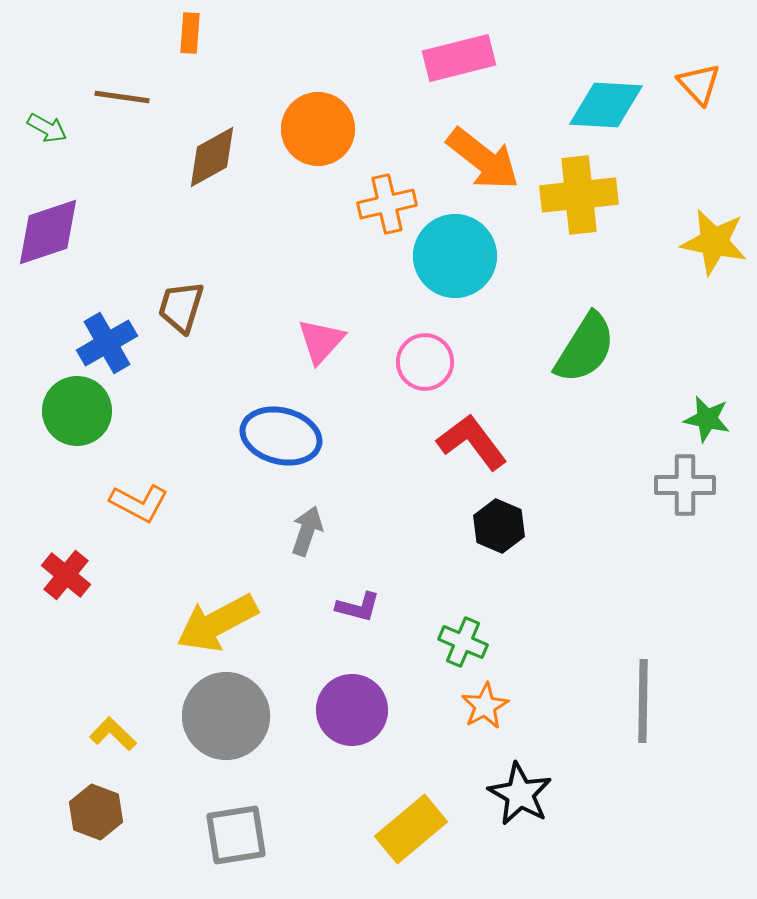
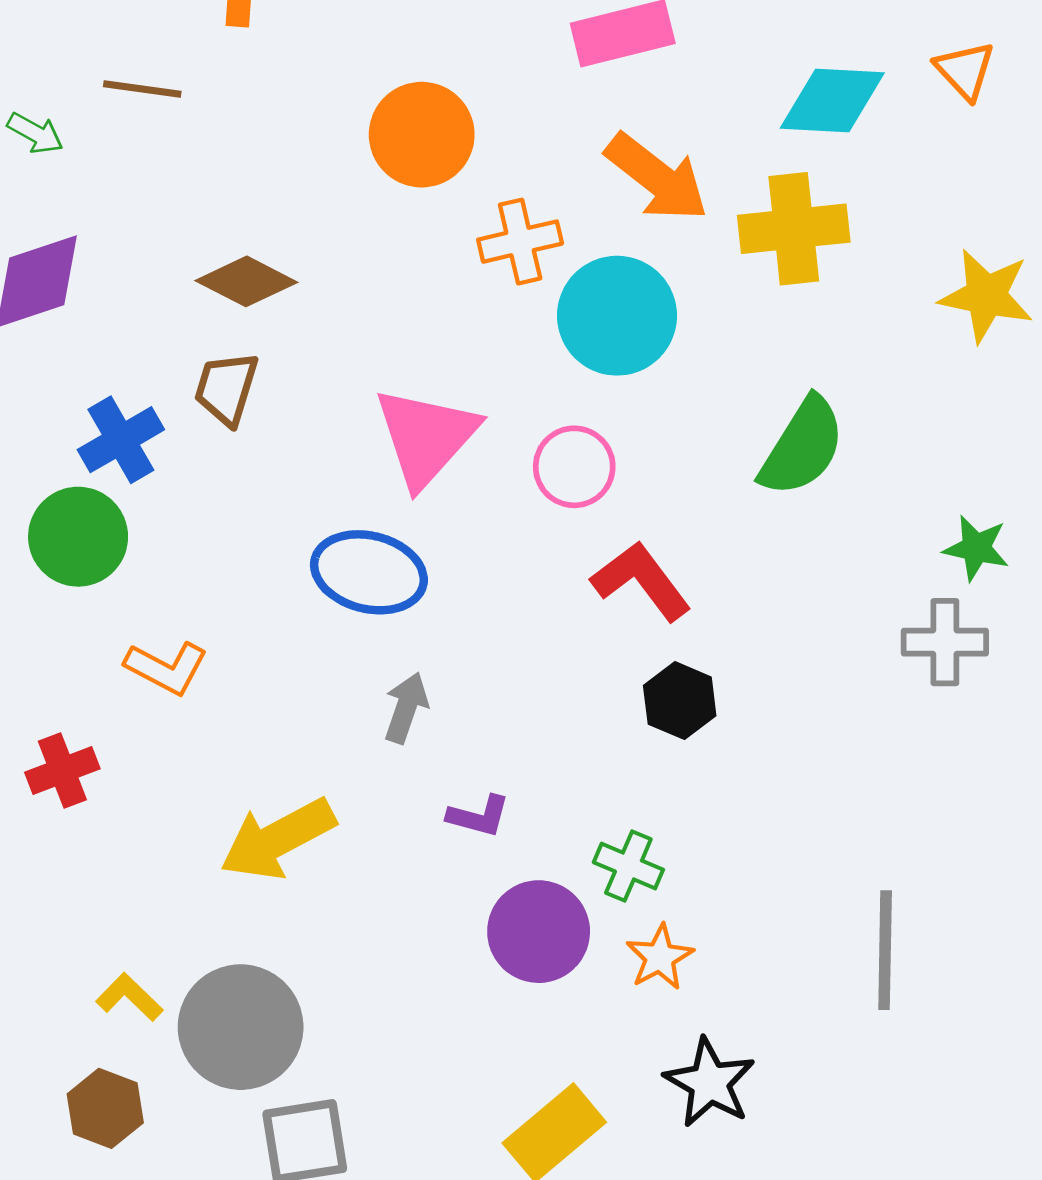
brown diamond: (212, 157) -> (246, 281), moved, turned 56
pink triangle: (321, 341) -> (426, 437), size x1.6
red cross: (66, 575) -> (62, 770), turned 30
purple circle: (352, 710) -> (539, 932), moved
gray circle: (226, 716) -> (241, 1027), moved

